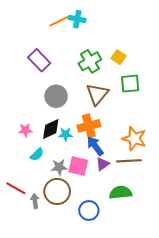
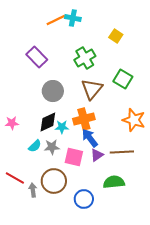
yellow square: (118, 57) -> (116, 36), moved
green square: (130, 84) -> (123, 79), turned 36
pink star: (25, 130) -> (12, 123), moved
orange star: (134, 139) -> (134, 120), moved
gray star: (59, 167) -> (52, 147), moved

